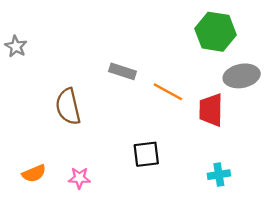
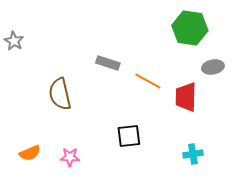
gray ellipse: (242, 76) -> (213, 67), size x0.7

